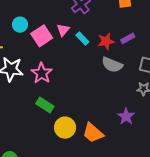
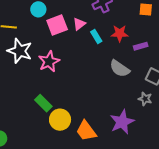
red star: (106, 41) -> (120, 33), moved
green rectangle: (45, 105) -> (43, 103), moved
purple star: (126, 116) -> (122, 122), size x1.4

